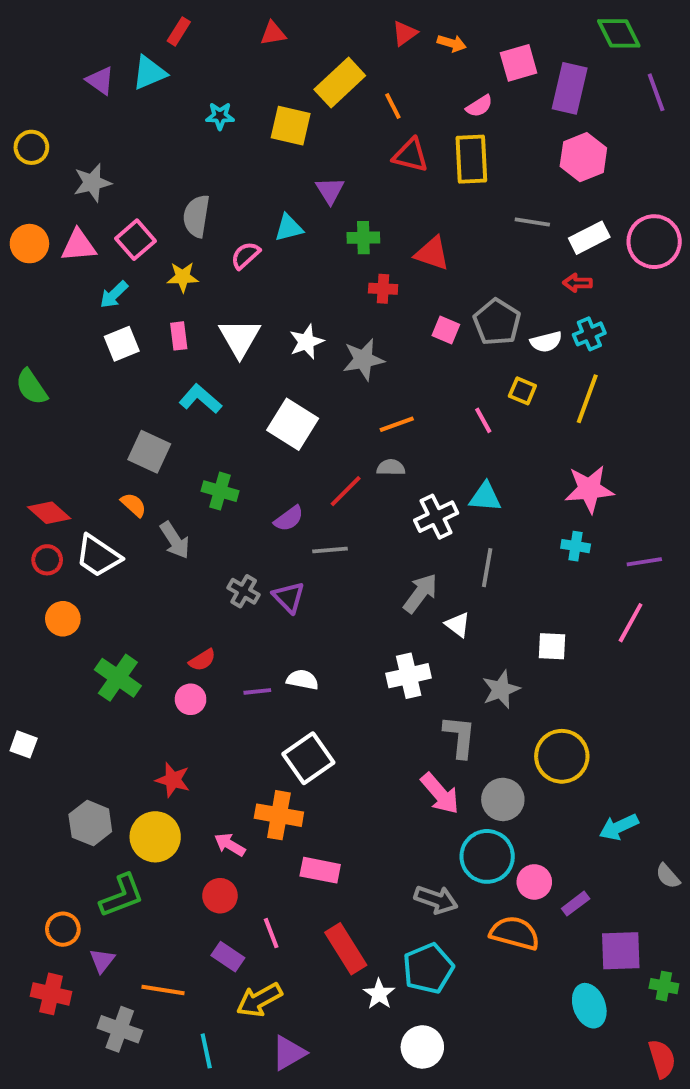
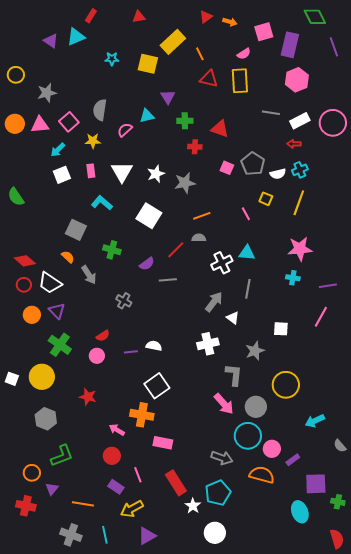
purple triangle: (289, 597) -> (57, 311), moved
yellow circle: (155, 837) -> (42, 377), moved
gray cross: (120, 1029) -> (71, 535), moved

